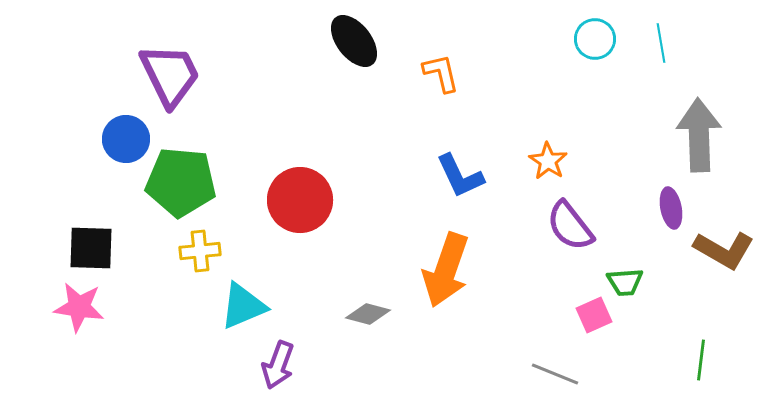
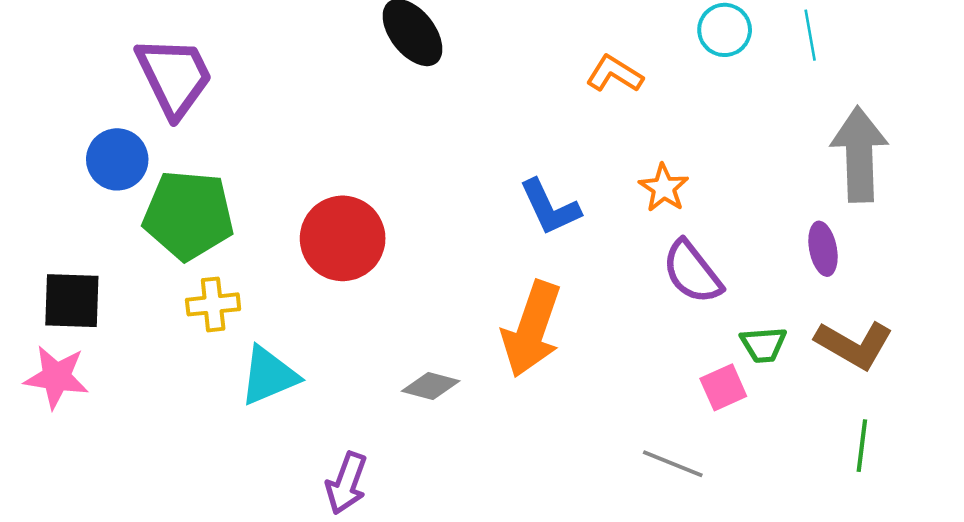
orange L-shape: (441, 73) -> (615, 74), moved, turned -45
brown L-shape: (724, 250) -> (854, 345), moved
purple arrow: (278, 365) -> (346, 483), moved

